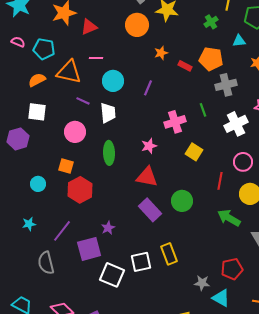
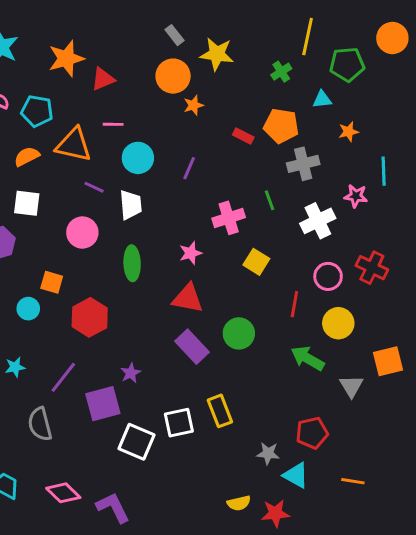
orange star: (161, 53) -> (194, 105), moved
orange square: (66, 166) -> (52, 282), moved

